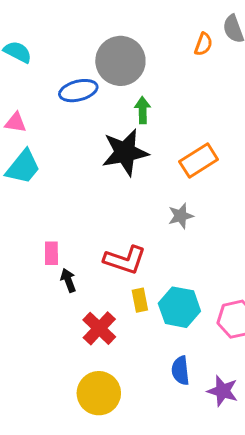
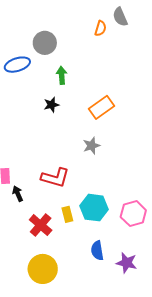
gray circle: (120, 61) -> (45, 43), size x0.7
black star: (125, 152) -> (51, 105), size x0.5
yellow rectangle: (140, 300) -> (67, 214), moved

